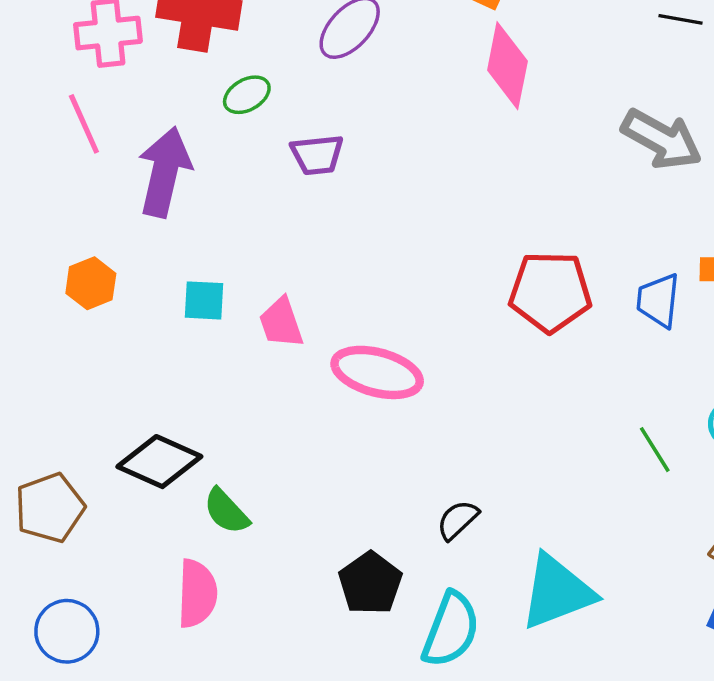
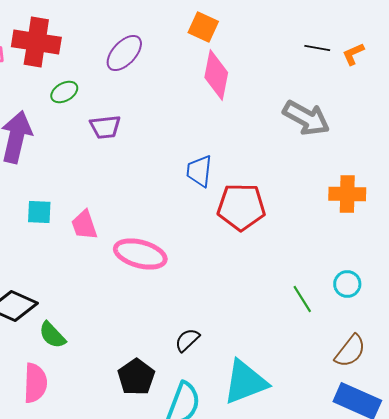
blue trapezoid: (658, 300) -> (199, 171), moved

